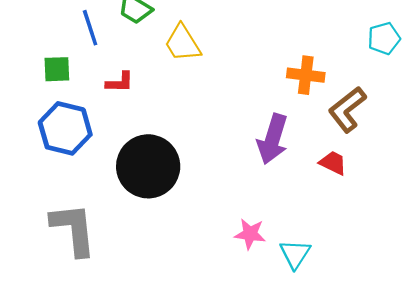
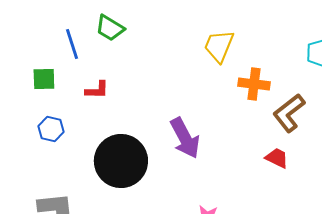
yellow trapezoid: (183, 43) -> (219, 46), moved, turned 54
blue hexagon: (65, 128) -> (51, 129), size x0.6
purple arrow: (273, 139) -> (185, 138), moved, turned -45

